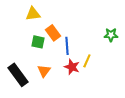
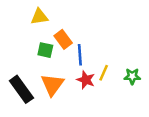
green star: (111, 35) -> (132, 76), moved
orange triangle: (44, 71) -> (52, 85), size x1.5

